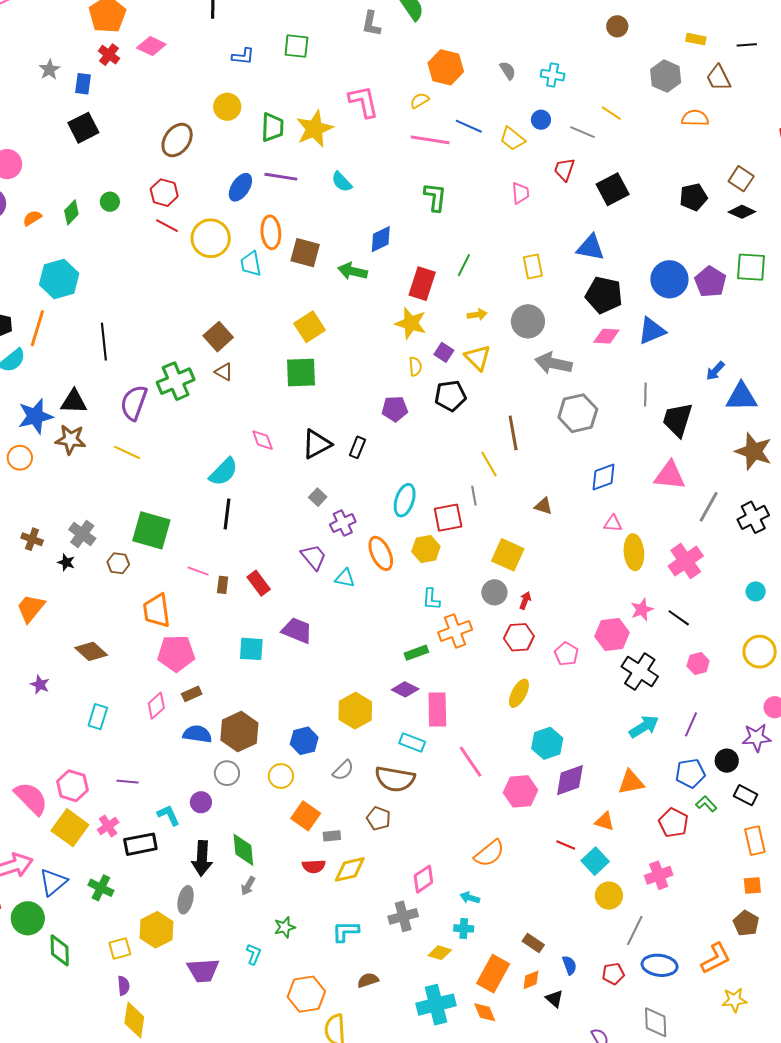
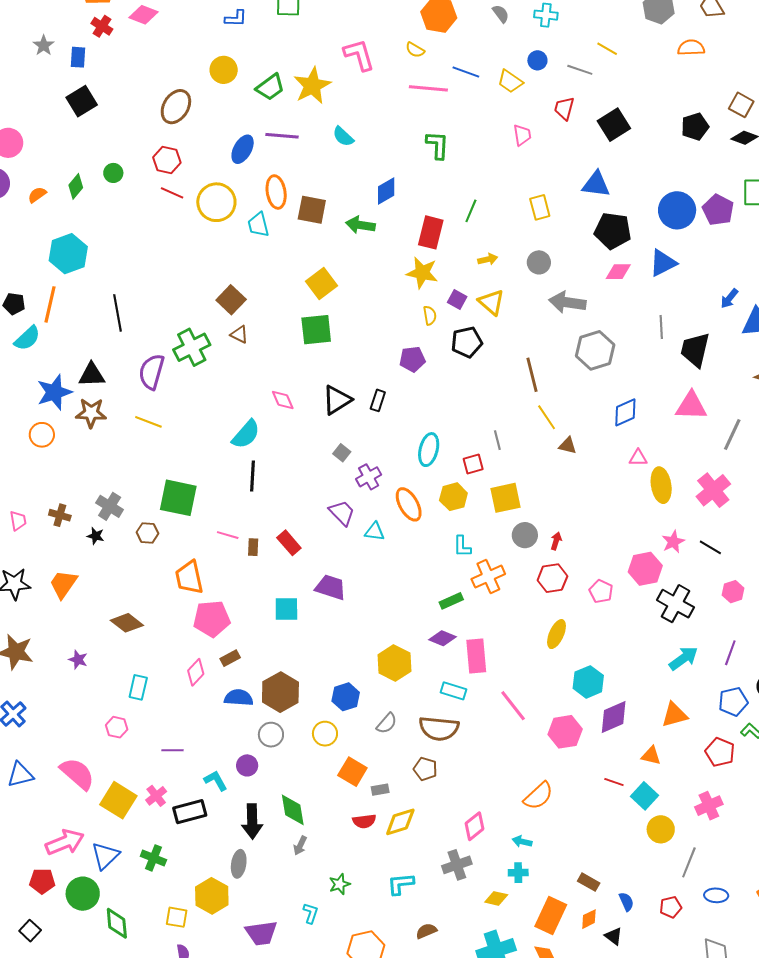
yellow semicircle: (420, 100) -> (415, 50), turned -114
green trapezoid: (273, 127) -> (270, 87), turned 56
gray circle: (528, 321) -> (539, 262), size x0.7
yellow line: (489, 464) -> (547, 417), moved
red square: (448, 518) -> (473, 464), size x0.7
yellow square: (508, 555) -> (505, 498), moved, turned -32
pink hexagon: (72, 786) -> (117, 727), moved, size x0.7
yellow square: (120, 949) -> (177, 917), turned 30
blue ellipse: (660, 965) -> (716, 895), size x0.7

